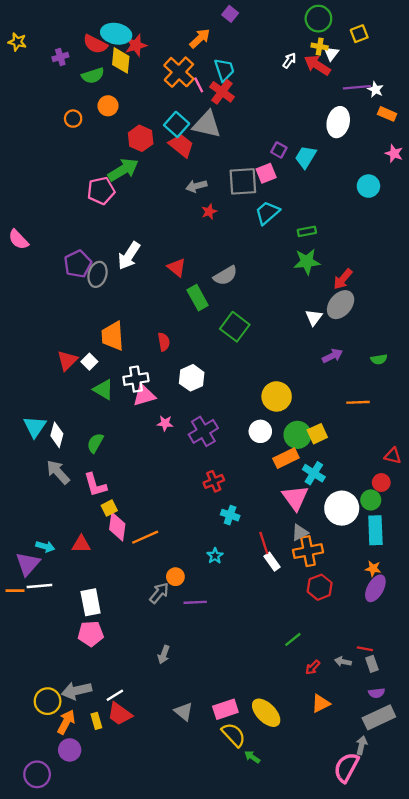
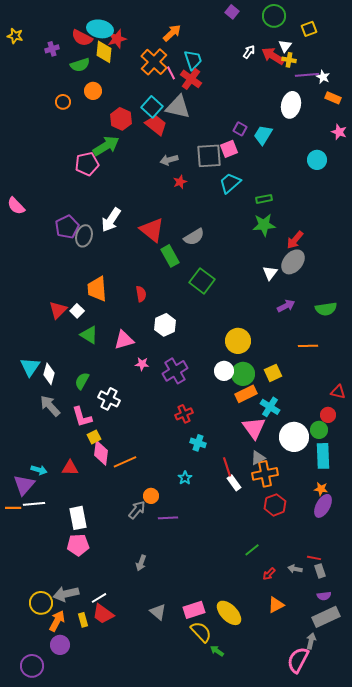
purple square: (230, 14) -> (232, 12), moved
yellow cross: (320, 47) -> (289, 60), moved
red triangle: (177, 267) -> (152, 230), size x1.5
green semicircle: (379, 359) -> (326, 309), size x1.5
white cross: (136, 379) -> (109, 399), moved, turned 35
green circle: (298, 435) -> (243, 374), moved

